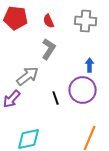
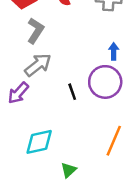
gray L-shape: (49, 49) -> (35, 31), moved

